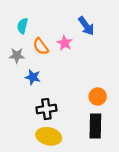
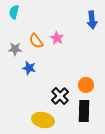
cyan semicircle: (23, 26) -> (14, 12), moved
blue arrow: (86, 26) -> (92, 20), moved, turned 30
black cross: (46, 109) -> (60, 96), moved, turned -36

